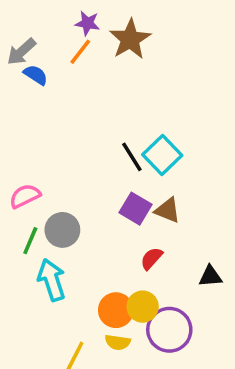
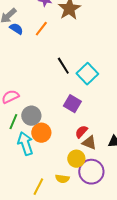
orange line: (80, 52) -> (41, 29), moved
black line: (132, 157) -> (63, 66), moved
brown triangle: (168, 210) -> (89, 143), moved
orange circle: (116, 310) -> (41, 133), moved

